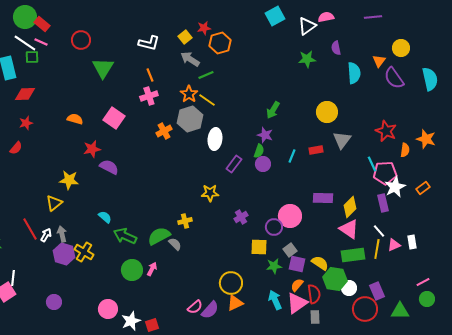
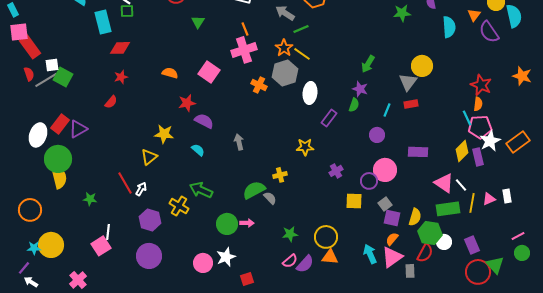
green triangle: (103, 68) -> (198, 22), size x0.6
cyan semicircle: (430, 79) -> (514, 16), moved
pink cross: (149, 96) -> (244, 50), size x1.4
orange cross: (164, 131) -> (259, 85), turned -35
orange star: (426, 139) -> (522, 76), moved
gray triangle: (342, 140) -> (408, 82), moved
orange semicircle: (405, 150) -> (478, 104), moved
purple circle: (263, 164) -> (377, 135), moved
orange rectangle: (423, 188) -> (518, 142), size x1.6
yellow diamond: (350, 207) -> (462, 151), moved
cyan semicircle: (105, 217) -> (198, 150), moved
white line: (379, 231) -> (461, 185), moved
gray arrow: (62, 234) -> (239, 142), moved
green arrow: (125, 236) -> (201, 190), moved
purple hexagon: (64, 254) -> (150, 220), moved
yellow semicircle: (320, 263) -> (415, 217), turned 72
green star: (274, 266) -> (290, 234), moved
pink arrow: (152, 269) -> (247, 223), turned 64
red semicircle: (314, 294) -> (425, 253), moved, turned 36
purple circle: (54, 302) -> (149, 256), size x1.6
orange triangle: (235, 303) -> (330, 257), turned 30
red circle: (365, 309) -> (478, 272), moved
green triangle: (400, 311) -> (495, 265), turned 48
white star: (131, 321) -> (226, 257), moved

